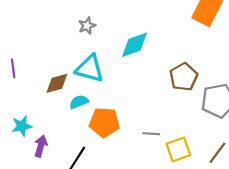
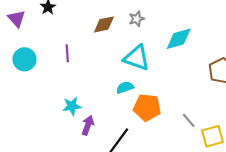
brown diamond: (57, 83) -> (104, 24), moved
gray line: (151, 134) -> (189, 120), turned 42

